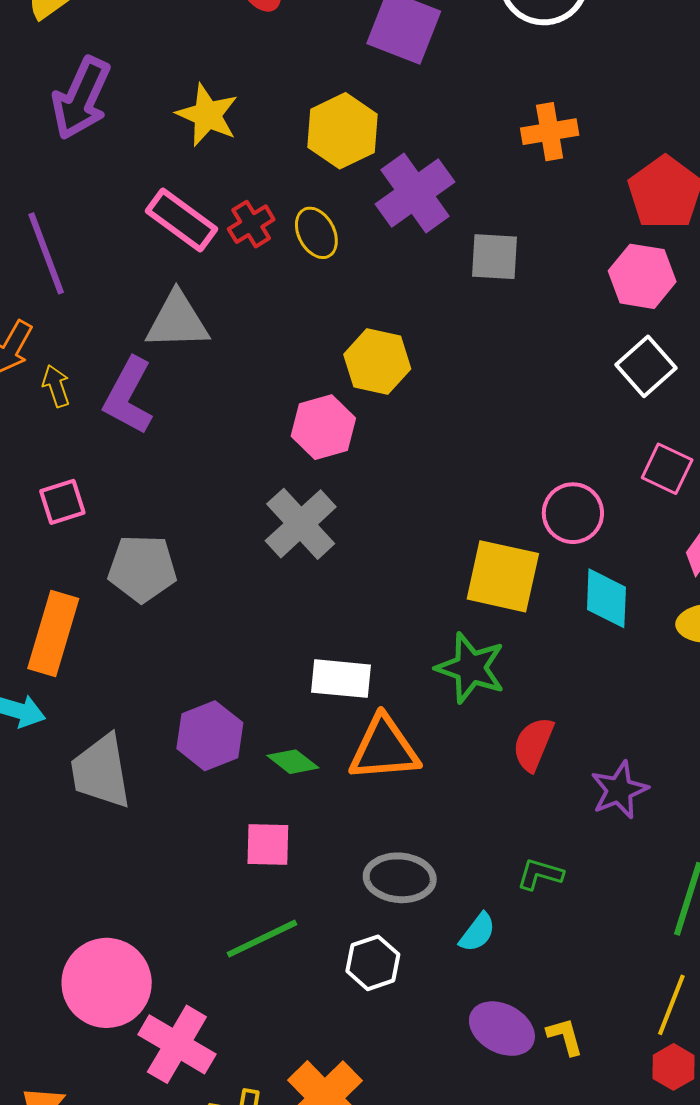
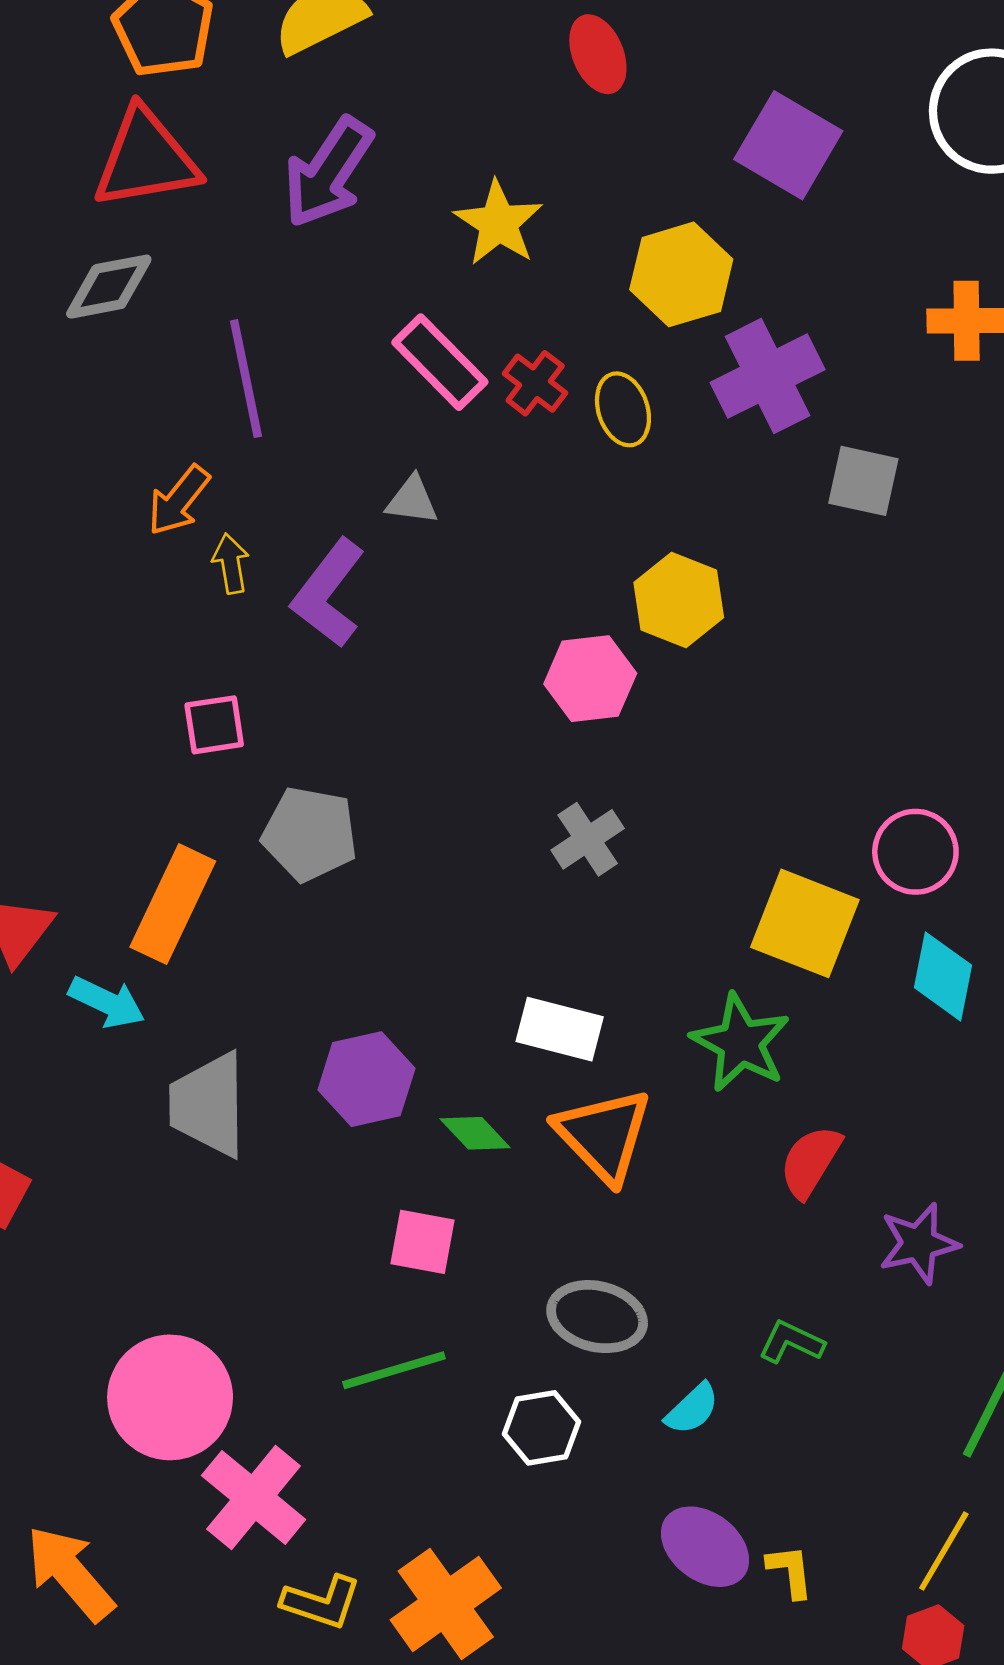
red cross: (251, 224) -> (535, 383), turned -30
gray triangle: (177, 321) -> (412, 500), size x0.6
gray cross: (301, 524) -> (588, 839), moved, size x0.7
orange triangle: (384, 749) -> (604, 1135), turned 42

